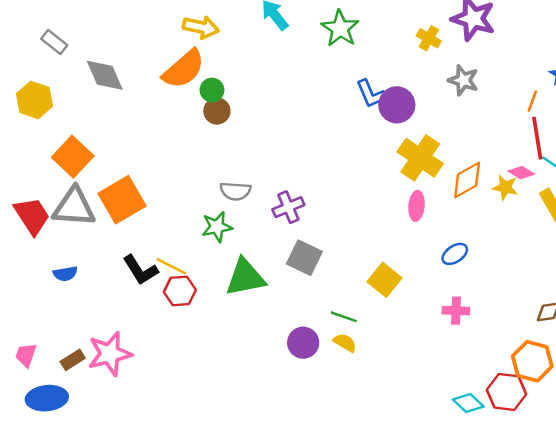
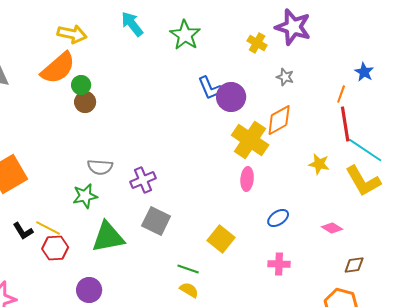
gray star: (463, 80) -> (285, 77), size x0.7
pink diamond: (521, 173) -> (332, 228), moved
orange diamond: (467, 180) -> (279, 120), moved
black L-shape: (140, 270) -> (23, 231), size x0.7
purple circle: (303, 343) -> (89, 290), moved

